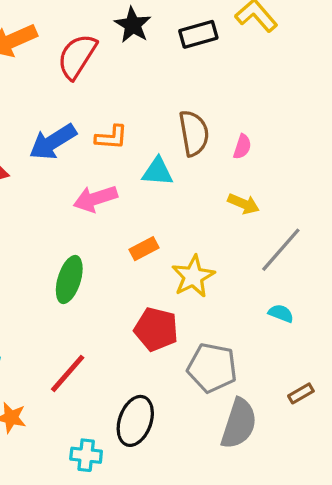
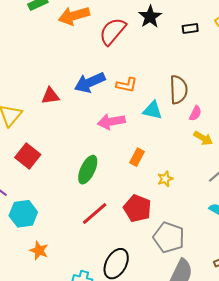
black rectangle: (198, 34) -> (190, 28), size x0.7
pink semicircle: (242, 147) -> (195, 113), moved
orange rectangle: (144, 249) -> (137, 157), turned -42
yellow star: (193, 276) -> (165, 179), size x0.6
red line: (68, 373) -> (95, 213), moved

